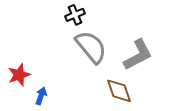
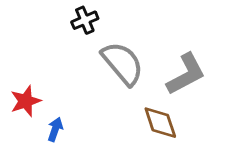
black cross: (75, 15) -> (85, 20), moved

